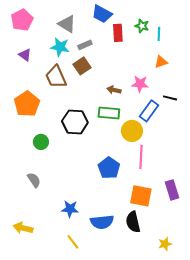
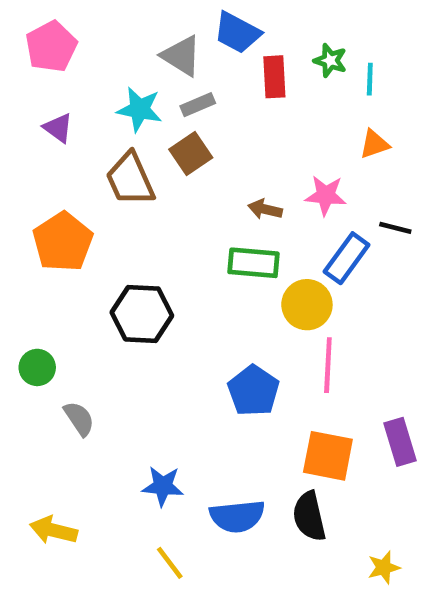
gray triangle: (67, 24) -> (181, 56), moved
black hexagon: (75, 122) -> (142, 314), moved
green circle: (41, 142) -> (37, 367), moved

